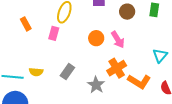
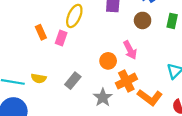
orange rectangle: (26, 24) -> (41, 32), moved
orange circle: (96, 38) -> (108, 61), moved

